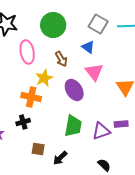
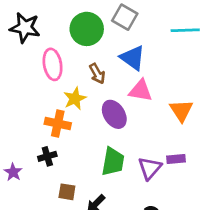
gray square: (98, 24) -> (125, 17), moved
blue triangle: (88, 47) -> (133, 58), size x1.5
pink triangle: (94, 72) -> (141, 91), turned -42
purple triangle: (101, 131) -> (150, 168), turned -30

